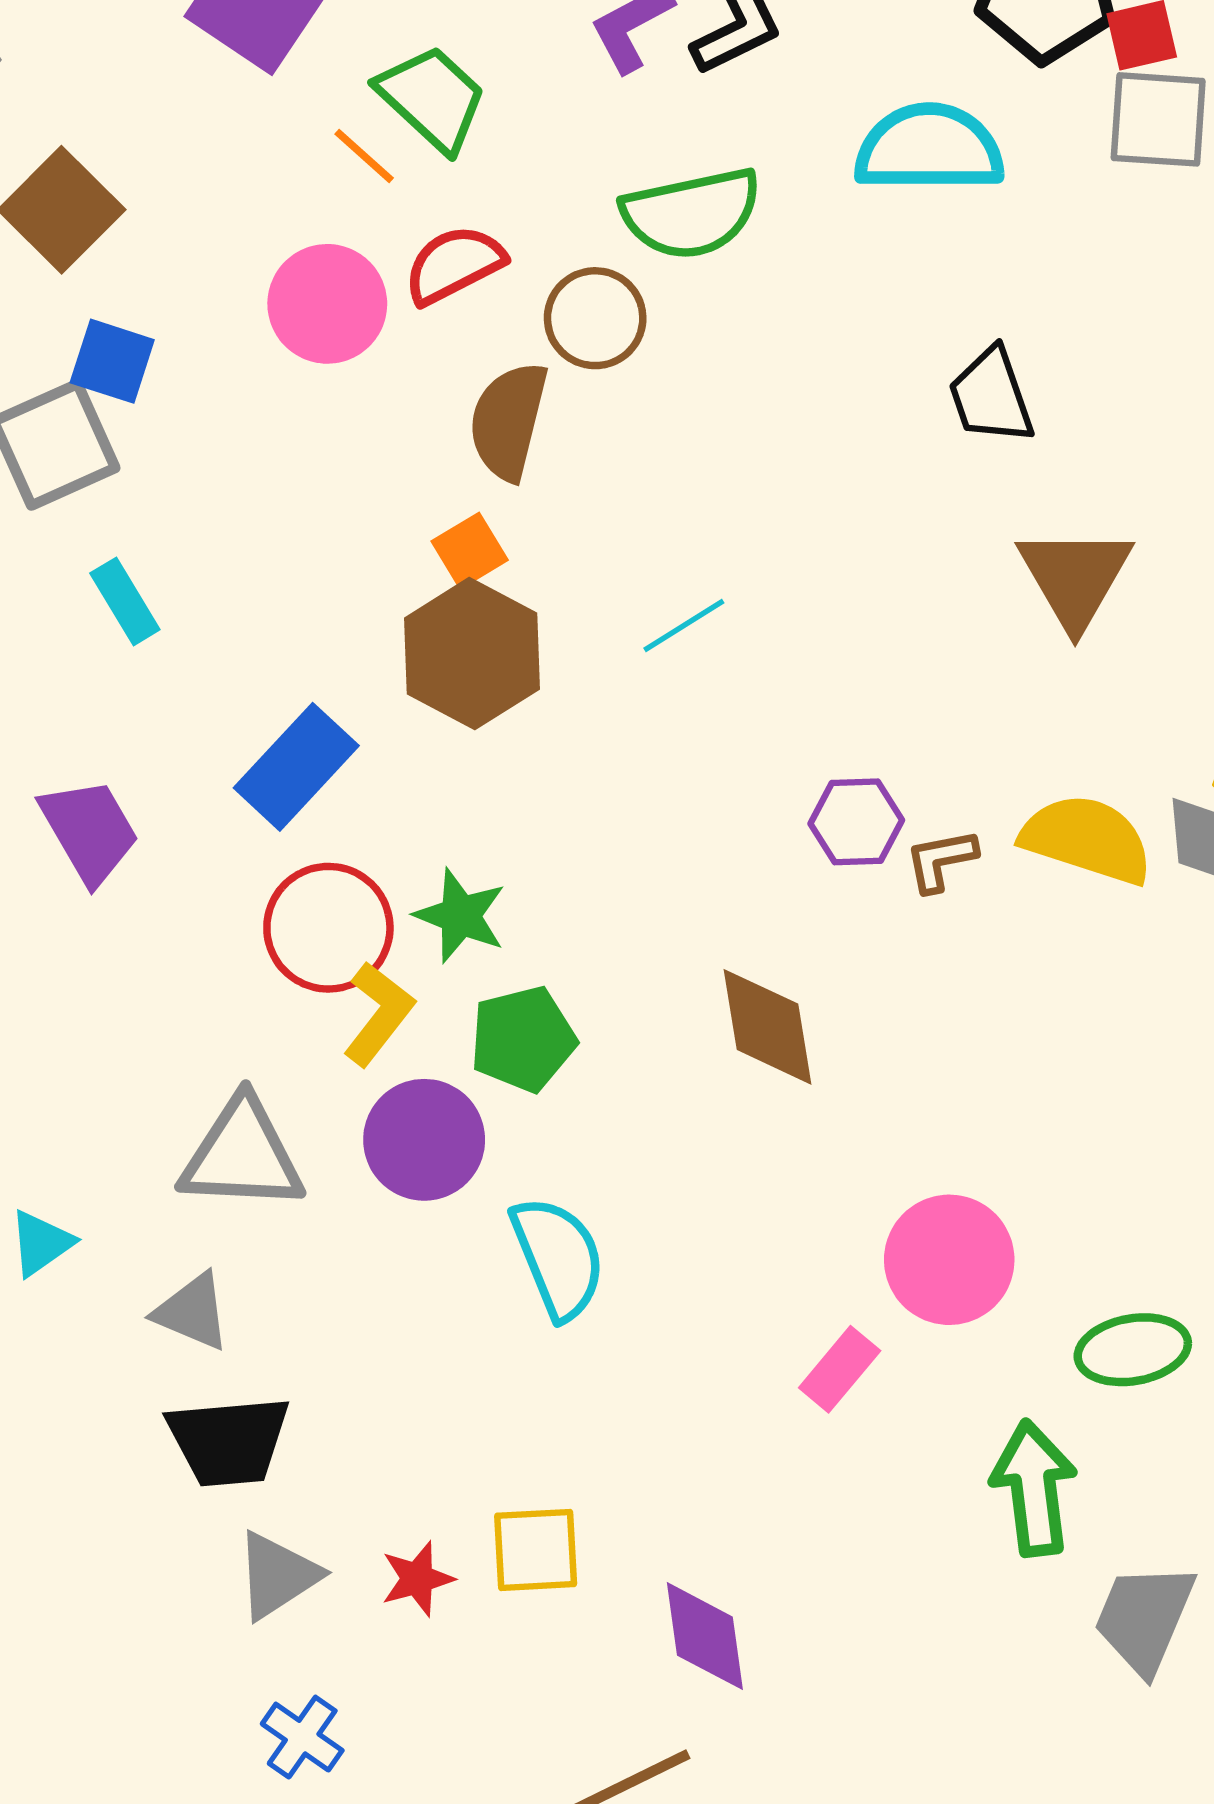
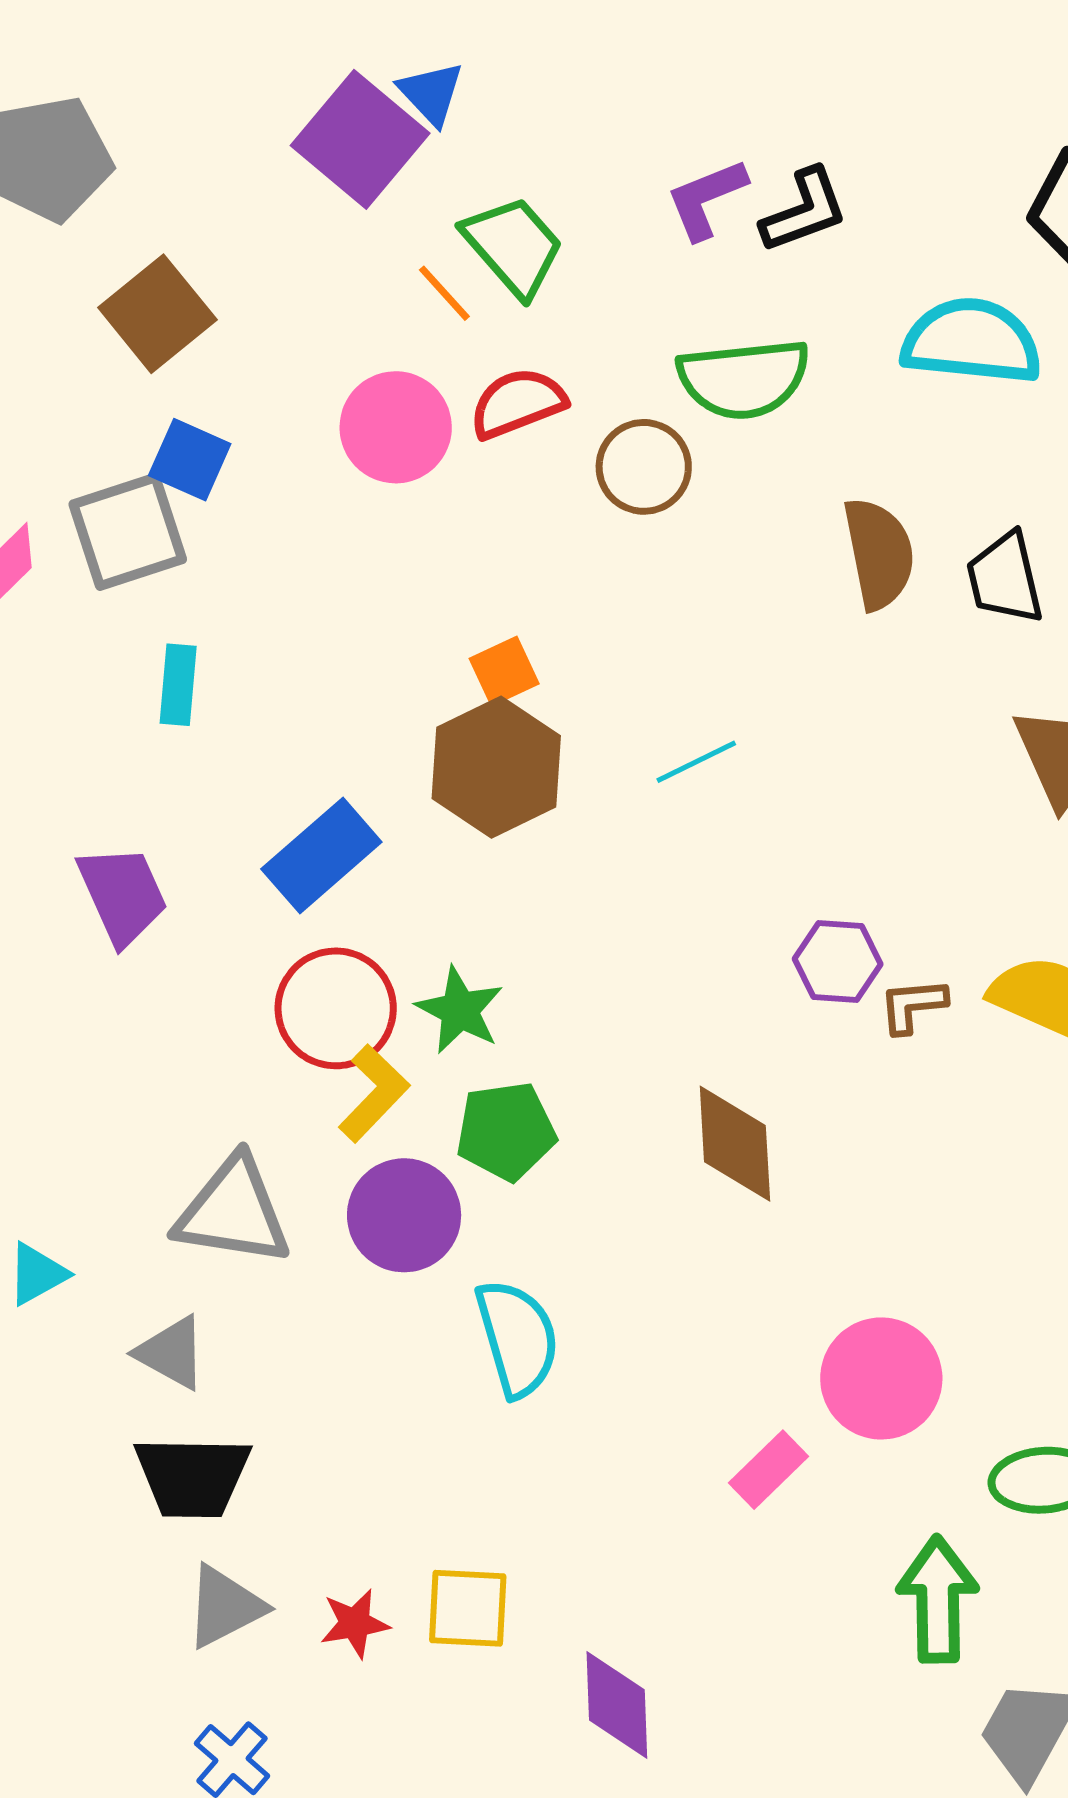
brown semicircle: (508, 421) -> (879, 553), moved, turned 149
cyan rectangle: (125, 601) -> (178, 685), turned 30

